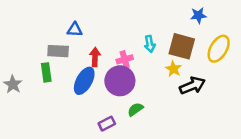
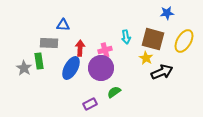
gray star: (13, 84) -> (24, 68), moved

